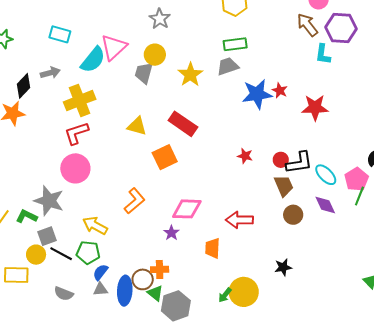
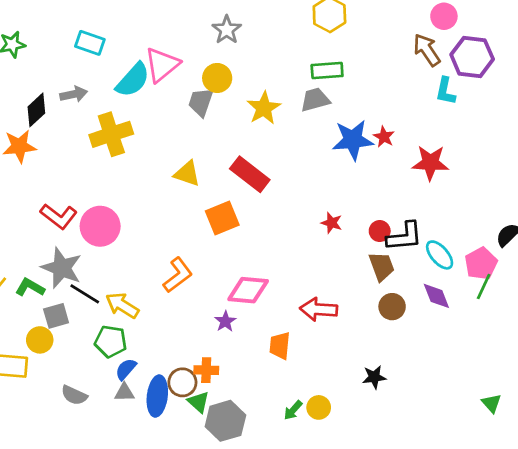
red L-shape: (76, 133) -> (59, 216), moved, turned -128
black line: (61, 254) -> (85, 294), moved
yellow circle: (244, 292) -> (319, 407), size x0.6

